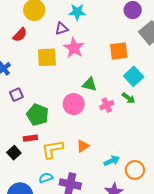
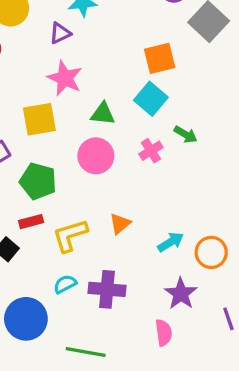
pink star: (74, 48) -> (65, 78), moved
yellow square: (47, 57) -> (39, 119), moved
cyan square: (134, 76) -> (151, 99), moved
green triangle: (90, 84) -> (103, 114), moved

